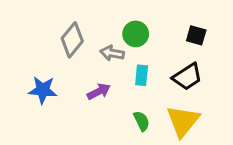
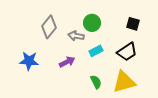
cyan rectangle: (142, 75) -> (96, 51), turned 56
yellow triangle: (183, 121) -> (124, 82), turned 35

